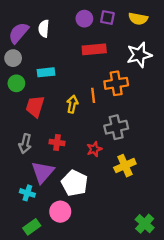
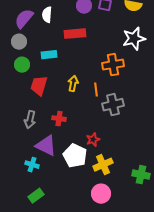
red rectangle: (94, 49) -> (75, 34), moved
orange line: (93, 95) -> (96, 90), moved
red star: (94, 149) -> (93, 140), moved
yellow cross: (125, 166) -> (103, 165), moved
purple triangle: (43, 172) -> (46, 146), turned -45
pink circle: (60, 212) -> (101, 194), moved
green cross: (145, 224) -> (141, 175), moved, turned -30

